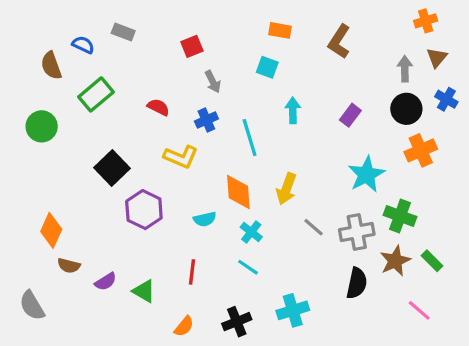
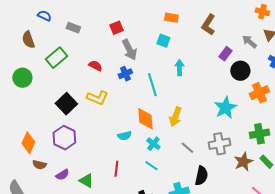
orange cross: (426, 21) -> (262, 12), turned 32
gray rectangle: (123, 32) -> (73, 28), moved
blue semicircle: (83, 45) -> (44, 16), moved
gray arrow: (405, 69) -> (249, 42), turned -49
gray arrow: (213, 82) -> (129, 50), size x1.5
black circle: (406, 109) -> (240, 71), moved
purple rectangle: (350, 115) -> (225, 54), moved
yellow L-shape: (181, 157) -> (97, 98), moved
purple hexagon: (144, 210) -> (64, 138), moved
green cross: (400, 216) -> (259, 134), moved, turned -30
gray line: (314, 227) -> (187, 148), moved
black semicircle: (357, 283) -> (201, 176), moved

